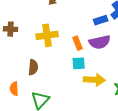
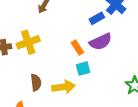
yellow cross: (47, 35) -> (28, 42), moved
yellow arrow: (94, 80) -> (63, 87), moved

